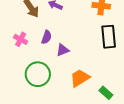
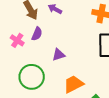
purple semicircle: (47, 37) -> (37, 34), moved

